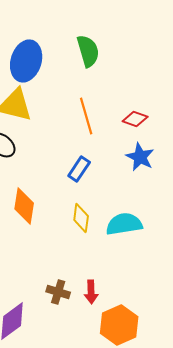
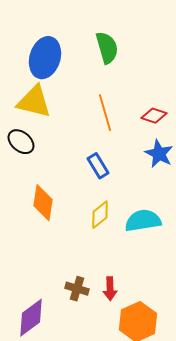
blue rectangle: (79, 169) -> (98, 166), turned -65
yellow diamond: (81, 218) -> (100, 215), turned 44

